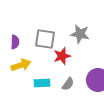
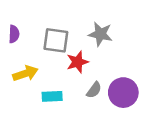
purple semicircle: (15, 42) -> (14, 34), moved
gray semicircle: (68, 84) -> (94, 90), moved

